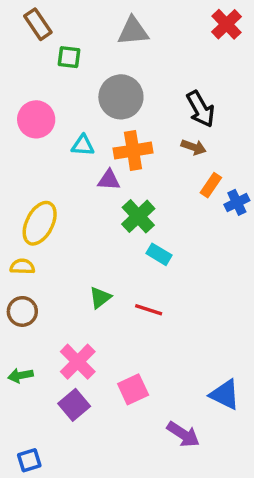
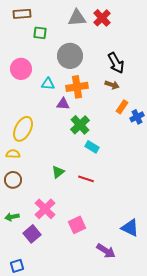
brown rectangle: (38, 24) -> (22, 14), turned -60
red cross: (226, 24) -> (102, 18), moved
purple square: (74, 405) -> (32, 234), moved

